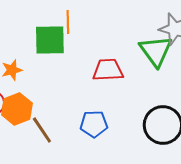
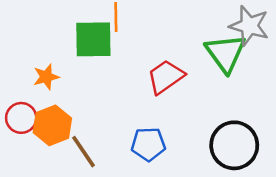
red trapezoid: (108, 70) -> (166, 77), turned -32

